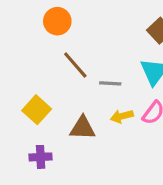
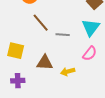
yellow square: (37, 110) -> (16, 51), turned -30
yellow arrow: (122, 116) -> (68, 72), moved

